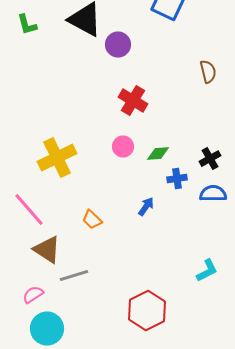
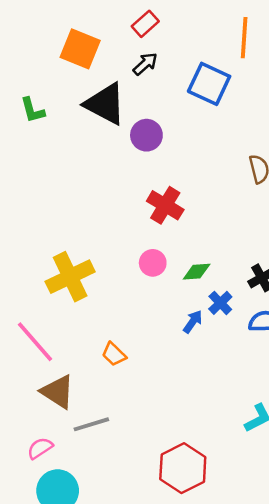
blue cross: (177, 179) -> (220, 303), turned -36
blue arrow: (146, 207) -> (193, 322), moved

